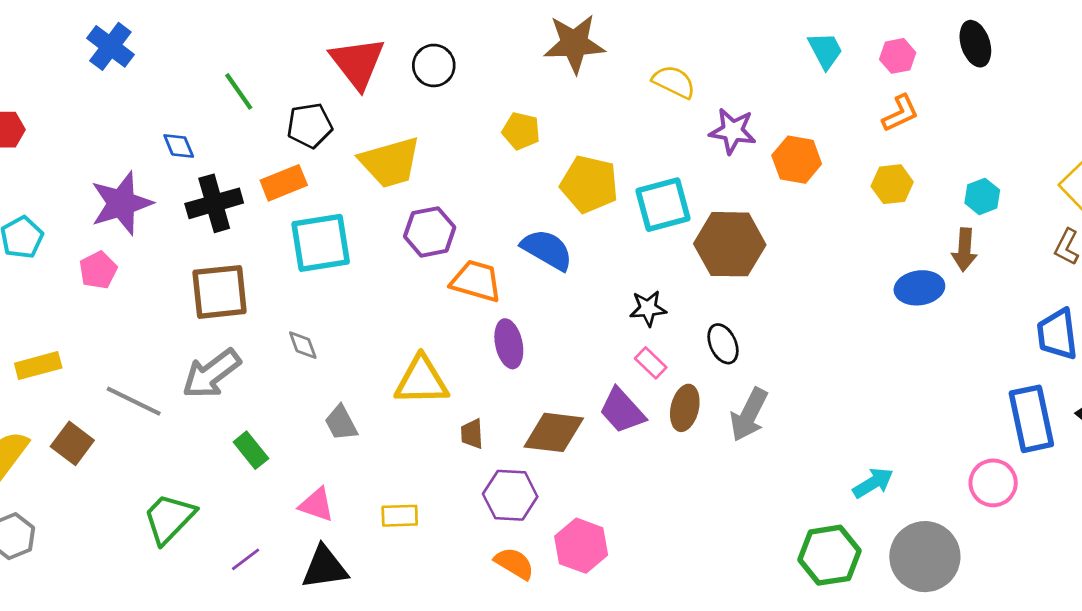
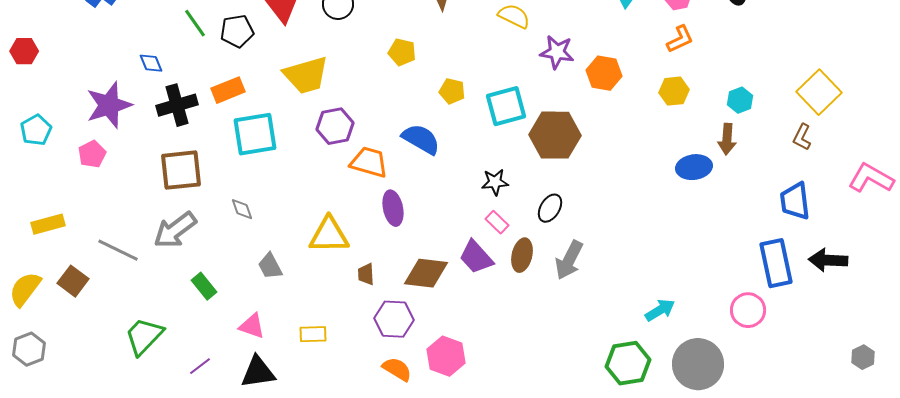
black pentagon: (310, 126) -> (237, 31), moved
yellow pentagon: (589, 184) -> (452, 91), size x0.6
black ellipse: (723, 344) -> (550, 208), turned 56

